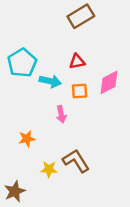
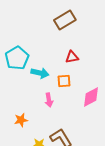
red triangle: (77, 62) -> (72, 57), moved
pink diamond: (109, 82) -> (91, 97), moved

